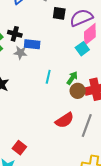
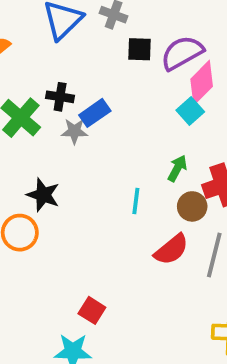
blue rectangle: (32, 44) -> (95, 113), turned -35
cyan line: (48, 77) -> (136, 201), moved
brown circle: (78, 91) -> (192, 206), moved

